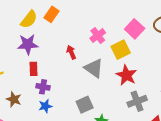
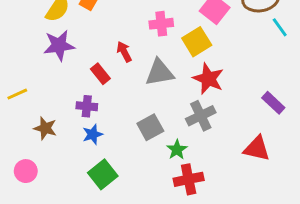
pink cross: (98, 36) -> (161, 24), turned 35
gray triangle: (94, 68) -> (160, 73), turned -40
red rectangle: (34, 69) -> (100, 74), moved, turned -32
gray cross: (137, 101) -> (201, 116), moved

